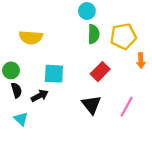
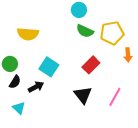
green semicircle: (94, 34) -> (85, 31), turned 114
cyan square: (54, 74) -> (49, 67), turned 30
black semicircle: (17, 90) -> (15, 82), turned 48

